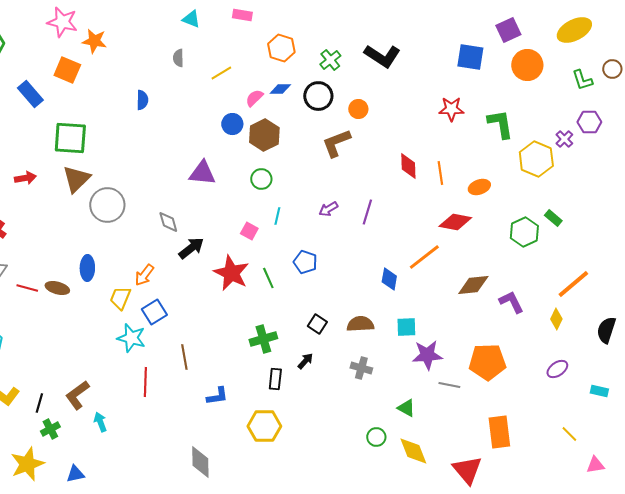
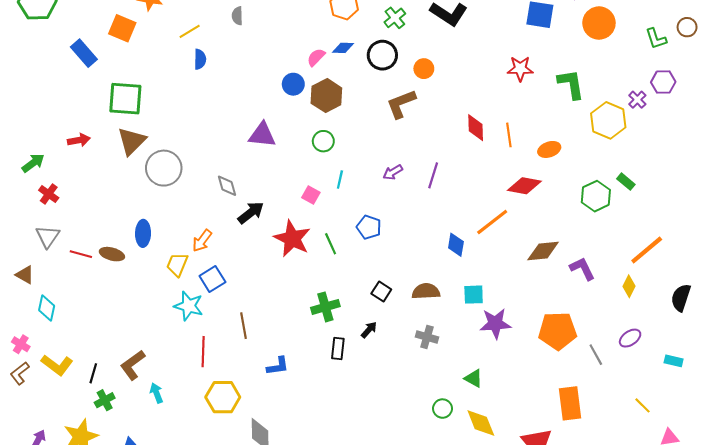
yellow line: (221, 73) -> (190, 31), moved
gray line: (449, 385) -> (596, 355), moved, turned 50
yellow hexagon: (264, 426) -> (223, 397), moved

